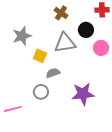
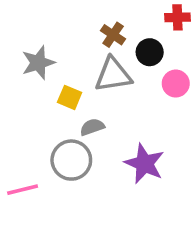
brown cross: (61, 13) -> (113, 35), moved
gray circle: (41, 92) -> (71, 160), size x1.5
purple star: (83, 94) -> (144, 164), turned 30

